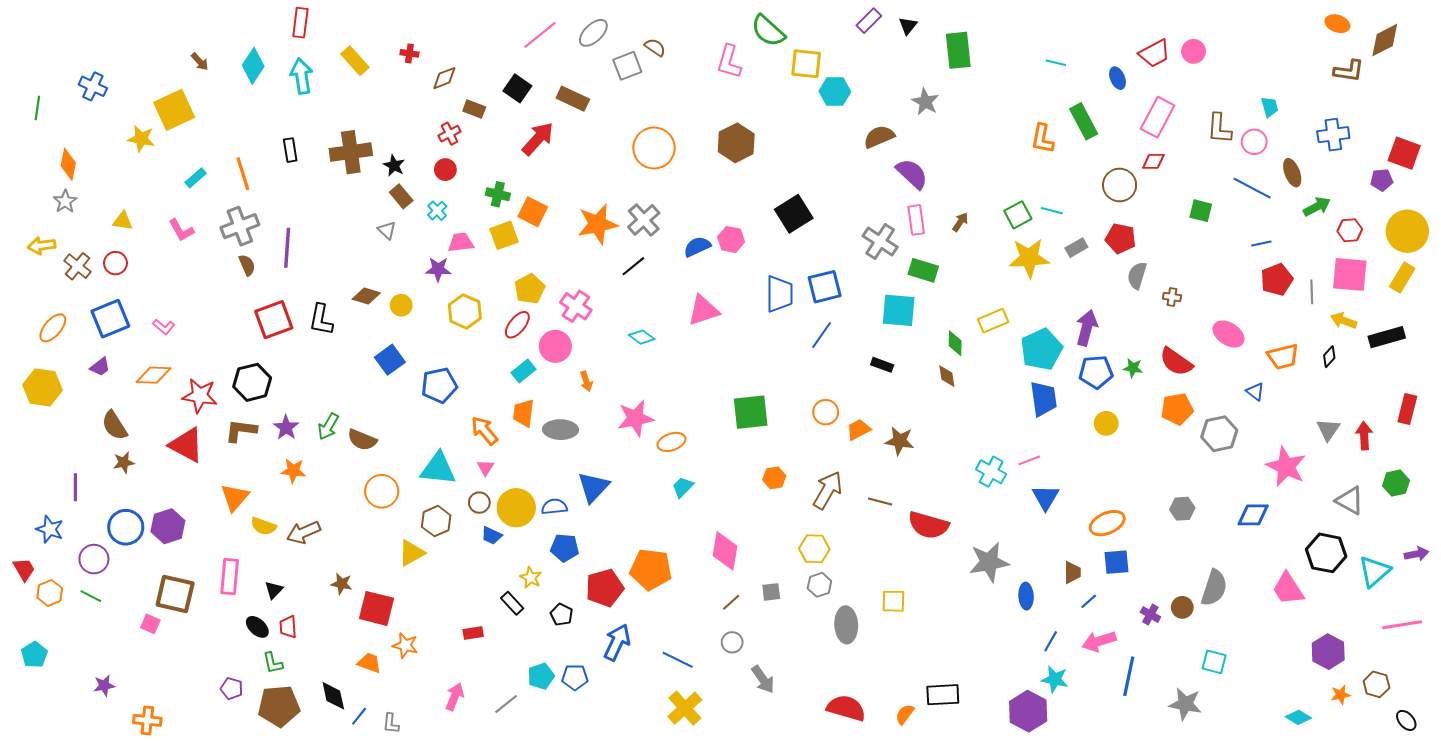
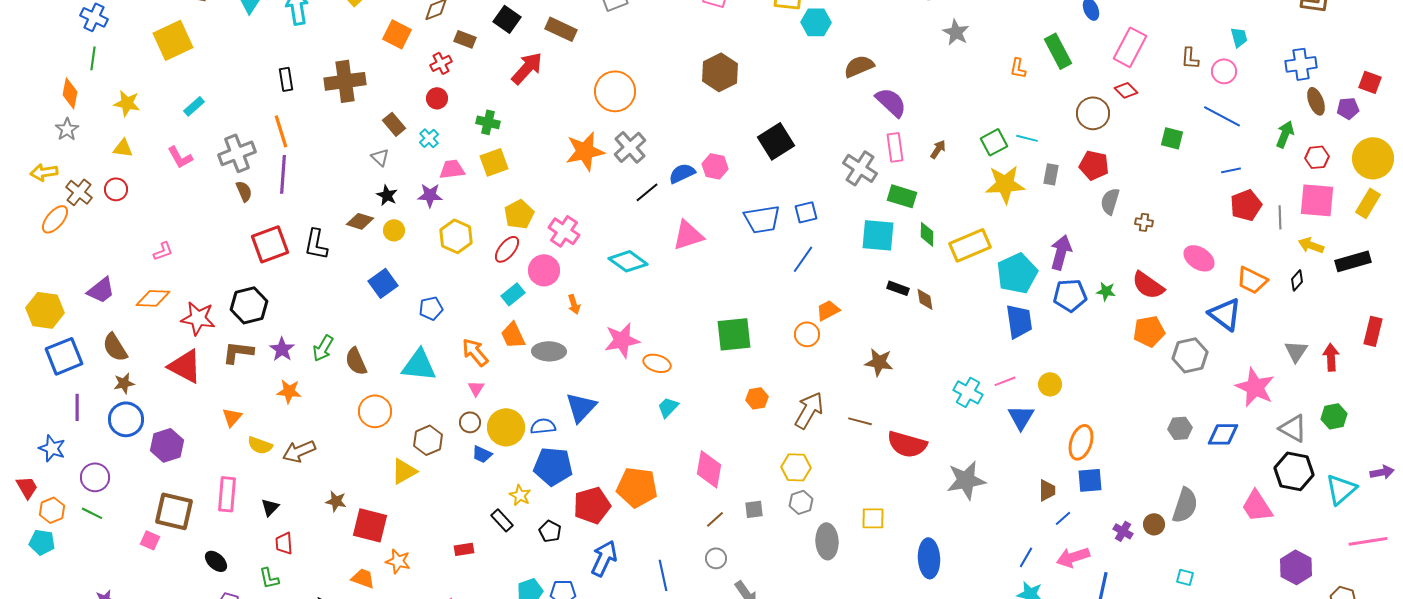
gray star: (925, 102) -> (956, 32), moved
green line: (37, 108) -> (93, 58), moved
brown L-shape: (1219, 128) -> (1190, 58), size x0.7
yellow star: (141, 139) -> (127, 103), moved
orange L-shape: (1042, 139) -> (1018, 68), size x0.7
orange circle: (654, 148) -> (615, 91), moved
red square: (1404, 153) -> (1370, 82), size x0.7
red diamond: (1153, 161) -> (1126, 90), turned 45
black star: (394, 165) -> (387, 195), moved
brown ellipse: (1292, 173) -> (1316, 101), moved
orange line: (243, 174) -> (281, 131), moved
green arrow: (1317, 207) -> (1285, 134), turned -40
orange square: (533, 212) -> (397, 34), moved
gray rectangle: (1076, 248) -> (1051, 174), turned -50
black line: (633, 266) -> (647, 192), moved
blue square: (825, 287) -> (806, 212), size x0.7
blue trapezoid: (779, 294) -> (762, 219), turned 81
blue square: (110, 319) -> (64, 356), moved
yellow rectangle: (993, 321) -> (970, 245), size x1.4
pink L-shape: (164, 327) -> (163, 251), turned -60
orange ellipse: (53, 328) -> (55, 219), moved
cyan diamond: (642, 337) -> (628, 261), size x1.5
green diamond: (955, 343) -> (927, 234), moved
orange trapezoid: (1283, 357) -> (1252, 280), turned 40
black rectangle: (882, 365) -> (898, 288), moved
purple trapezoid: (100, 367) -> (101, 290), size x1.4
blue pentagon: (439, 385) -> (431, 308), size x0.7
blue triangle: (1255, 392) -> (1225, 314), size x1.8
orange trapezoid: (523, 413) -> (513, 335), turned -32
yellow circle: (1106, 423) -> (1050, 384), moved
orange trapezoid: (859, 430) -> (828, 310), moved
brown semicircle: (362, 440) -> (356, 361), turned 44
orange ellipse: (671, 442) -> (657, 363), turned 36
cyan triangle: (438, 469) -> (419, 365), moved
green hexagon: (1396, 483) -> (1334, 416), moved
orange triangle: (235, 497) -> (232, 417), size x0.7
gray triangle: (1350, 500) -> (1293, 428), moved
gray hexagon: (1182, 509) -> (1180, 428), moved
orange ellipse: (1107, 523) -> (1081, 442), turned -48
blue circle: (126, 527) -> (126, 419), moved
blue pentagon: (565, 548) -> (553, 466), size x1.4
blue ellipse: (1026, 596) -> (929, 558), moved, size x1.5
black ellipse: (257, 627) -> (216, 561), moved
cyan pentagon: (34, 655) -> (42, 542), moved, turned -30
blue line: (678, 660) -> (663, 575), turned 52
cyan square: (1214, 662) -> (1185, 577), size x0.7

